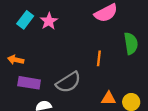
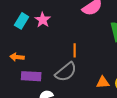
orange line: (99, 58) -> (75, 50), moved

